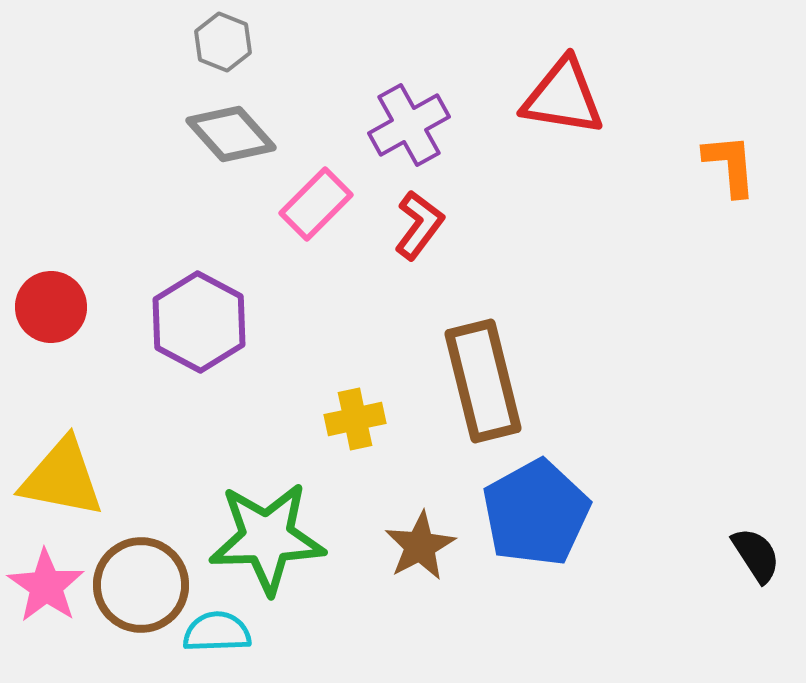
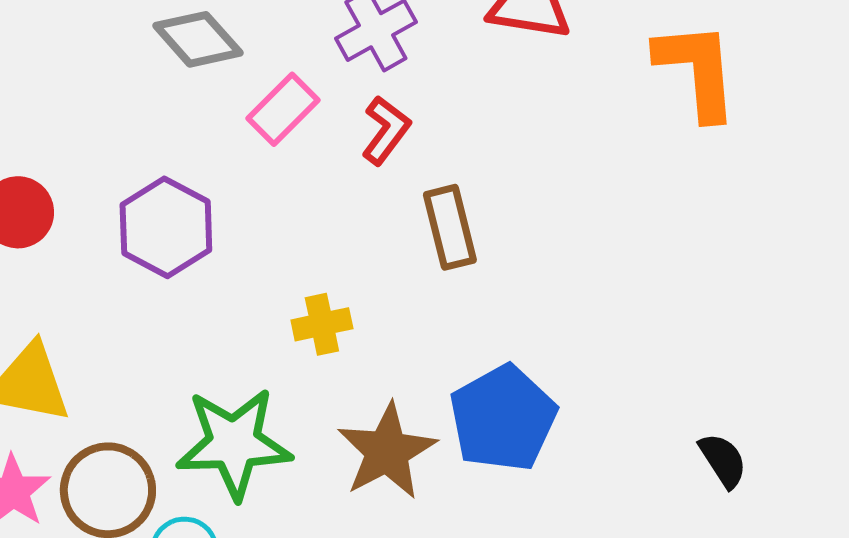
orange L-shape: (730, 165) -> (697, 70), size x1.6
brown rectangle: (483, 381) -> (450, 227), moved, size x0.7
brown star: (420, 546) -> (387, 451), size x1.4

